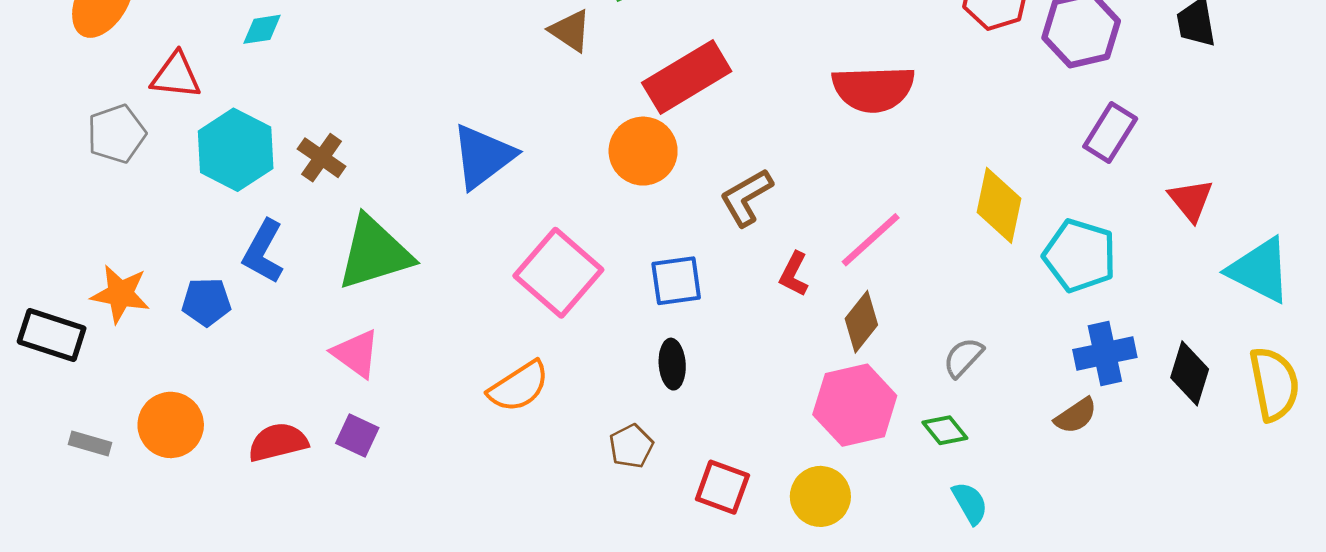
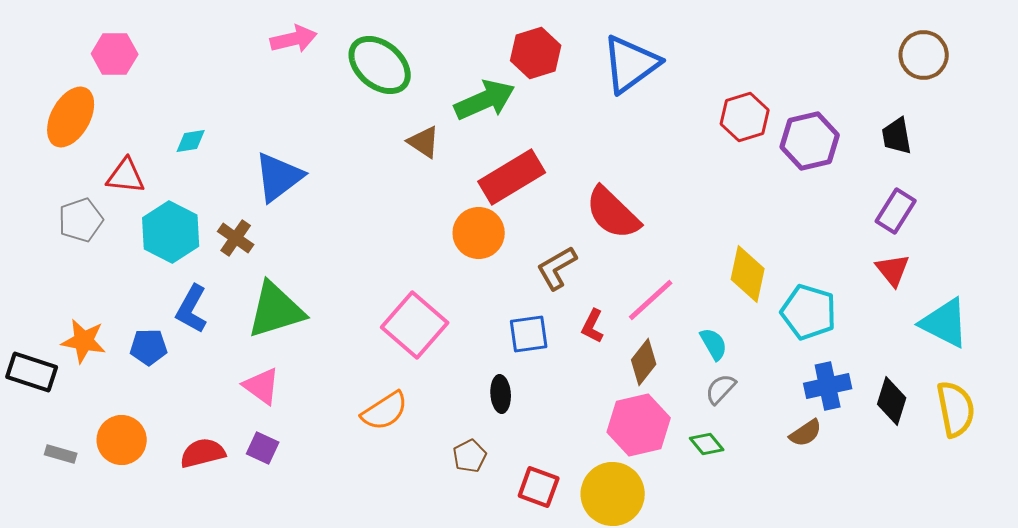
red semicircle: (873, 89) -> (613, 213), moved, turned 46
purple rectangle: (1110, 133) -> (896, 211), moved
blue triangle: (483, 156) -> (279, 177), moved
blue square: (676, 281) -> (529, 334), moved
yellow circle: (820, 496) -> (613, 494), size x1.4
cyan semicircle: (970, 503) -> (714, 344), moved

